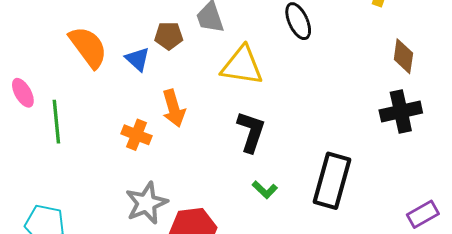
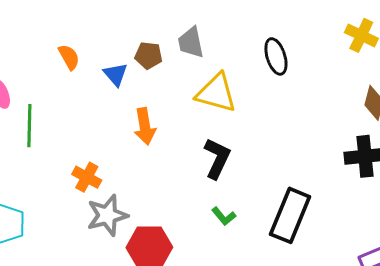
orange semicircle: (88, 47) -> (69, 57), size x0.6
orange cross: (136, 135) -> (87, 177), moved

